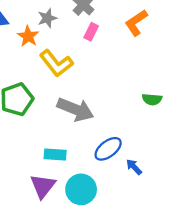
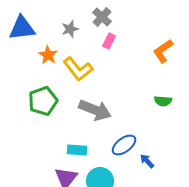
orange L-shape: (136, 23) -> (163, 51), moved
orange star: (28, 36) -> (48, 55), moved

